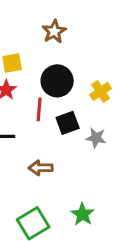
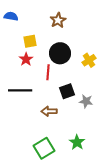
black square: (68, 123) -> (67, 91), moved
gray star: (96, 138) -> (86, 101), moved

